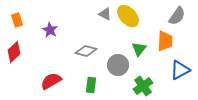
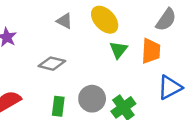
gray triangle: (105, 14) -> (64, 21), moved
green triangle: (139, 49) -> (118, 50), moved
gray circle: (118, 65) -> (92, 99), moved

